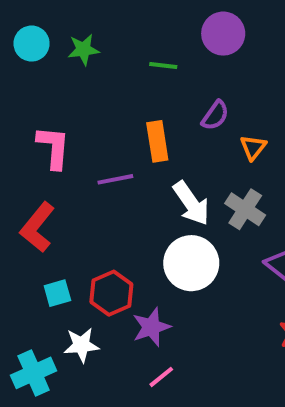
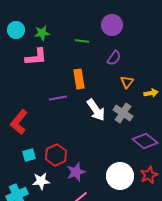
purple semicircle: (215, 115) -> (114, 58), moved
pink L-shape: (53, 147) -> (36, 57), moved, turned 80
white circle: (191, 263) -> (120, 176), moved

